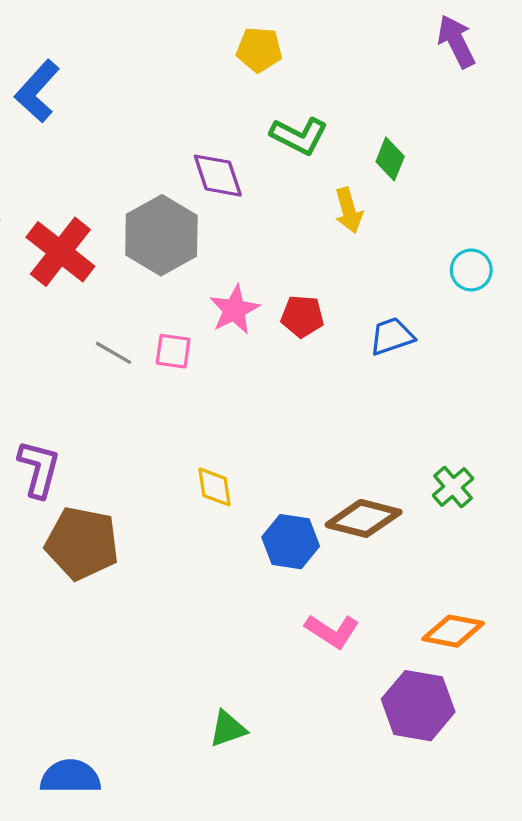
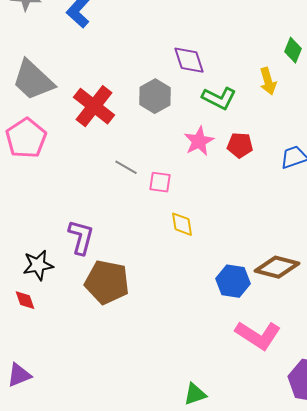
green L-shape: (299, 136) -> (219, 98), moved
gray hexagon: (161, 235) -> (155, 96), size x0.7
pink square: (173, 351) -> (160, 182), moved
yellow diamond: (214, 487) -> (182, 224), moved
pink L-shape: (332, 631) -> (258, 335), size x1.4

